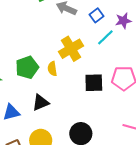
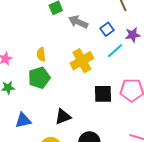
yellow semicircle: (52, 69) -> (41, 54), moved
black triangle: (41, 103) -> (63, 117), moved

